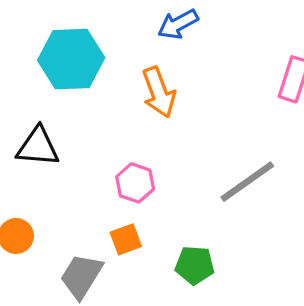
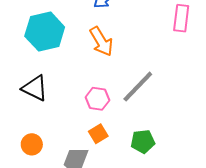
black triangle: (38, 147) -> (35, 88), turned 32
gray line: (247, 182) -> (138, 87), moved

